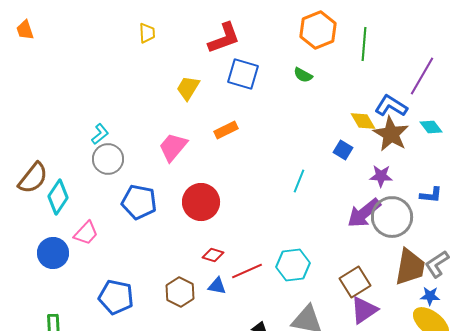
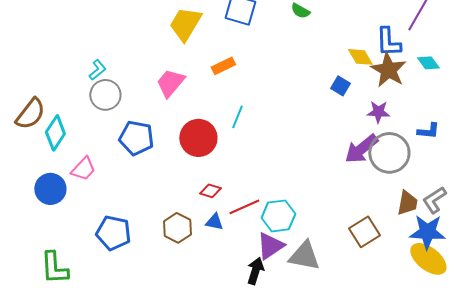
yellow trapezoid: (188, 88) -> (185, 24), size x1.4
blue L-shape: (391, 106) -> (388, 42), turned -124
cyan line: (299, 181) -> (237, 117), moved
cyan hexagon: (293, 265) -> (278, 216), moved
brown trapezoid: (410, 267) -> (407, 203), size x0.7
brown square: (355, 282) -> (364, 232), moved
blue star: (430, 296) -> (427, 232), size x1.8
purple triangle: (364, 310) -> (270, 246), moved

